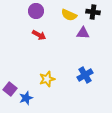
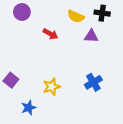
purple circle: (36, 11) -> (22, 12), moved
red arrow: (39, 35) -> (51, 34), moved
purple square: (10, 89) -> (11, 80), moved

